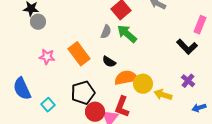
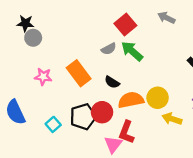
gray semicircle: (106, 32) -> (109, 49), turned 40
yellow circle: (143, 84) -> (158, 98), moved
cyan square: (48, 105) -> (53, 124), moved
red circle: (95, 112) -> (102, 112), moved

